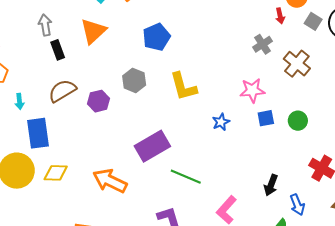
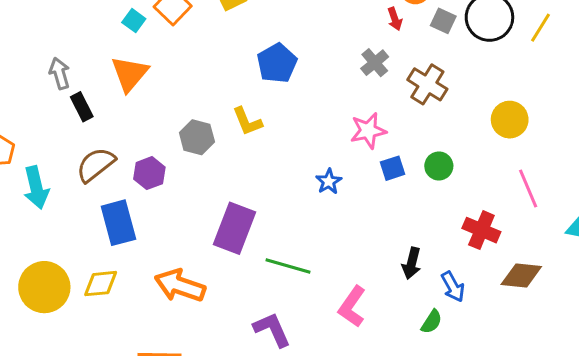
blue pentagon: (156, 37) -> (277, 63), moved
yellow L-shape: (183, 87) -> (247, 121), moved, size x0.7
cyan arrow: (19, 101) -> (36, 188), size x1.8
blue rectangle: (38, 133) -> (118, 223), moved
purple rectangle: (152, 146) -> (235, 228), turned -32

